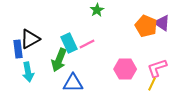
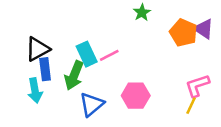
green star: (97, 10) -> (142, 13), moved
blue rectangle: (18, 49) -> (45, 69), moved
pink hexagon: (125, 69) -> (136, 96), moved
blue triangle: (73, 83) -> (92, 104), turned -40

